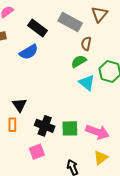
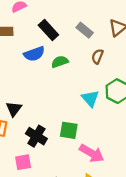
gray rectangle: (70, 22) -> (85, 30), size x0.7
green semicircle: (79, 61) -> (60, 62), moved
green square: (70, 128) -> (69, 130), moved

